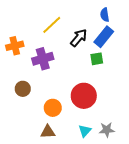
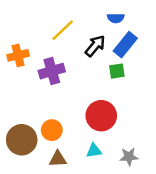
blue semicircle: (105, 15) -> (116, 18), moved, turned -80
brown circle: (23, 89) -> (22, 140), moved, size x1.6
orange circle: (53, 108) -> (52, 130), moved
cyan triangle: (85, 131) -> (94, 151), moved, turned 40

